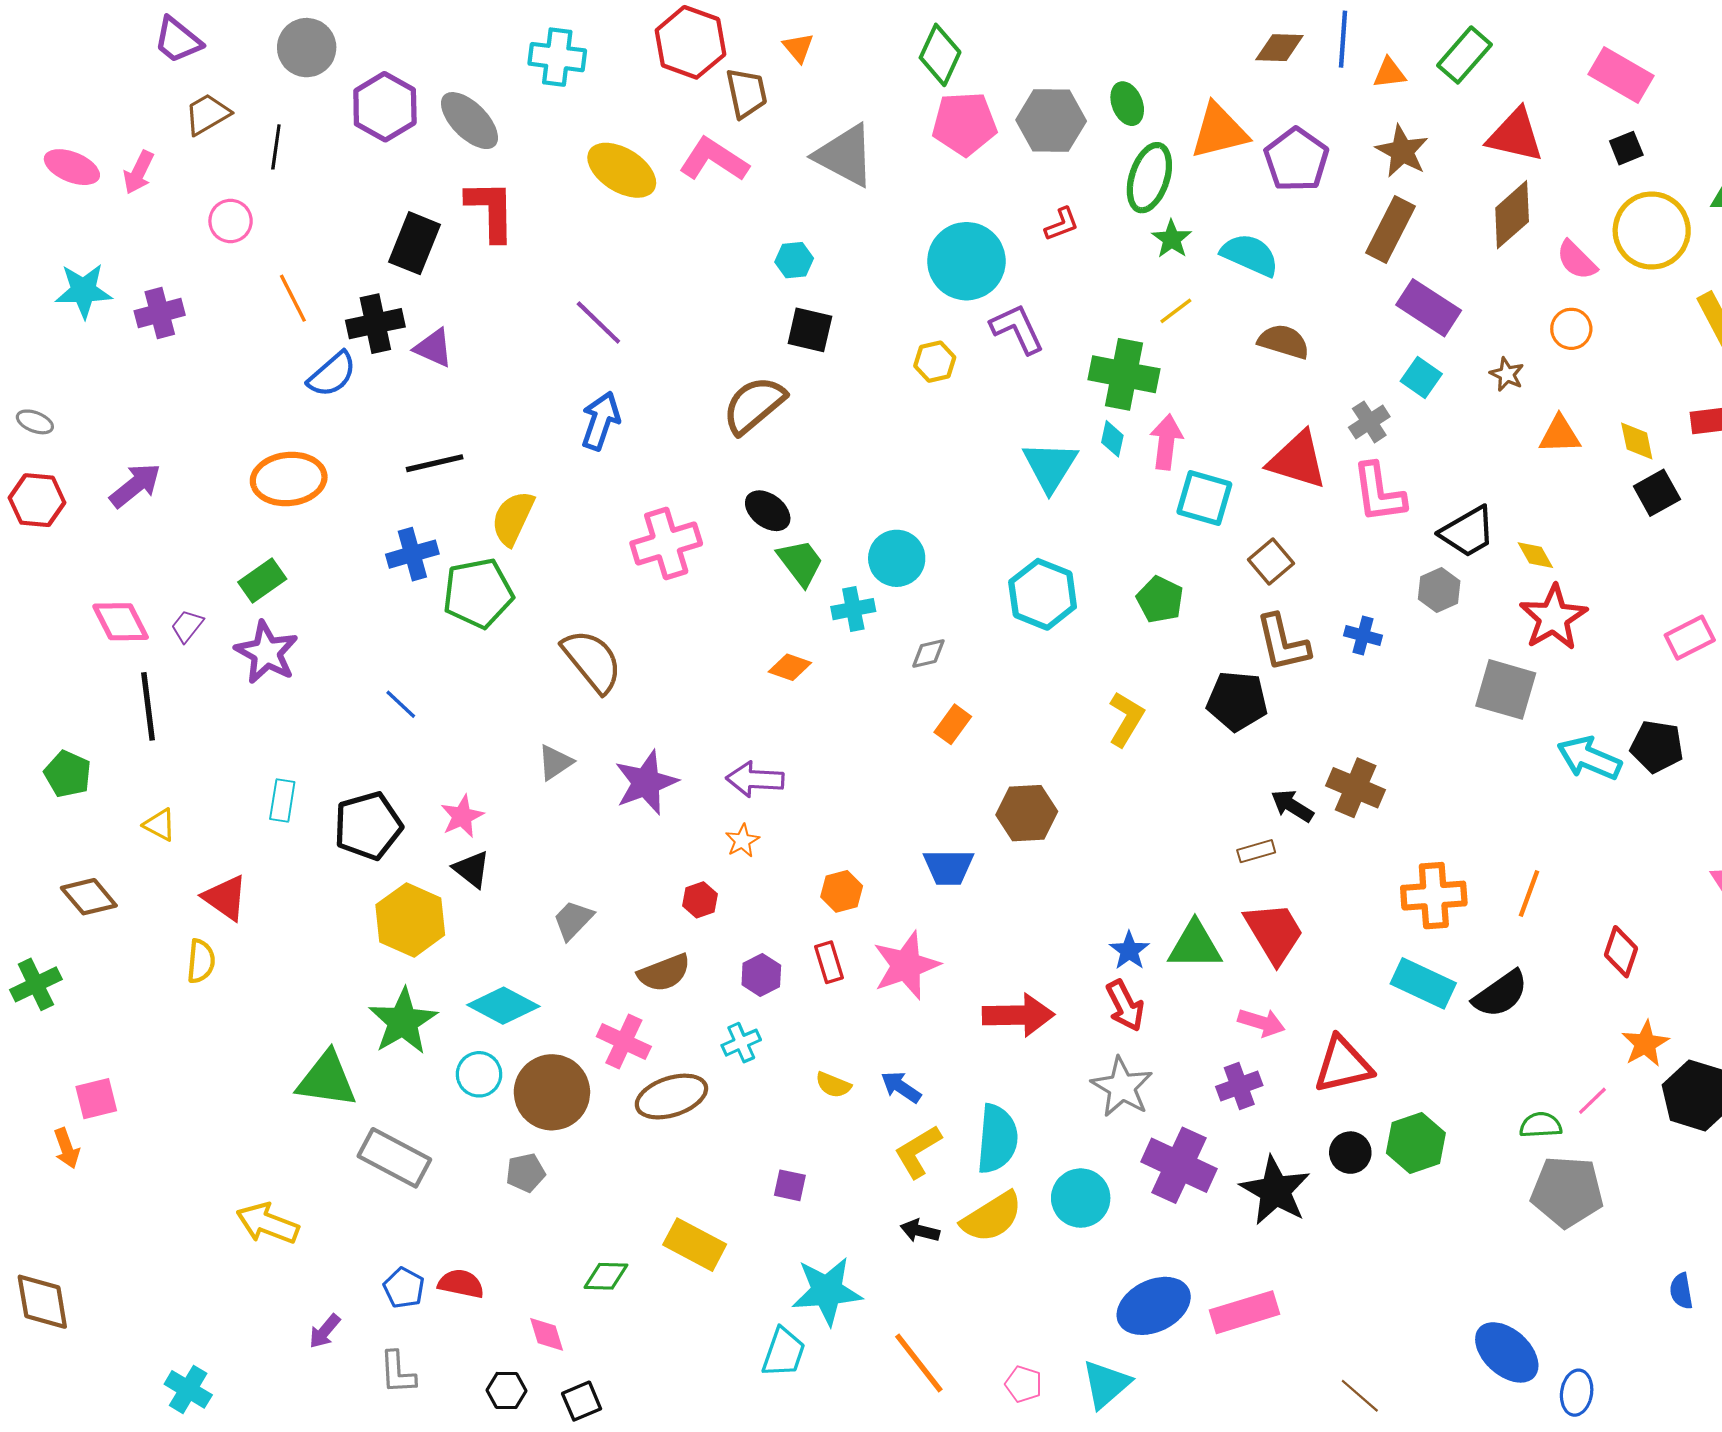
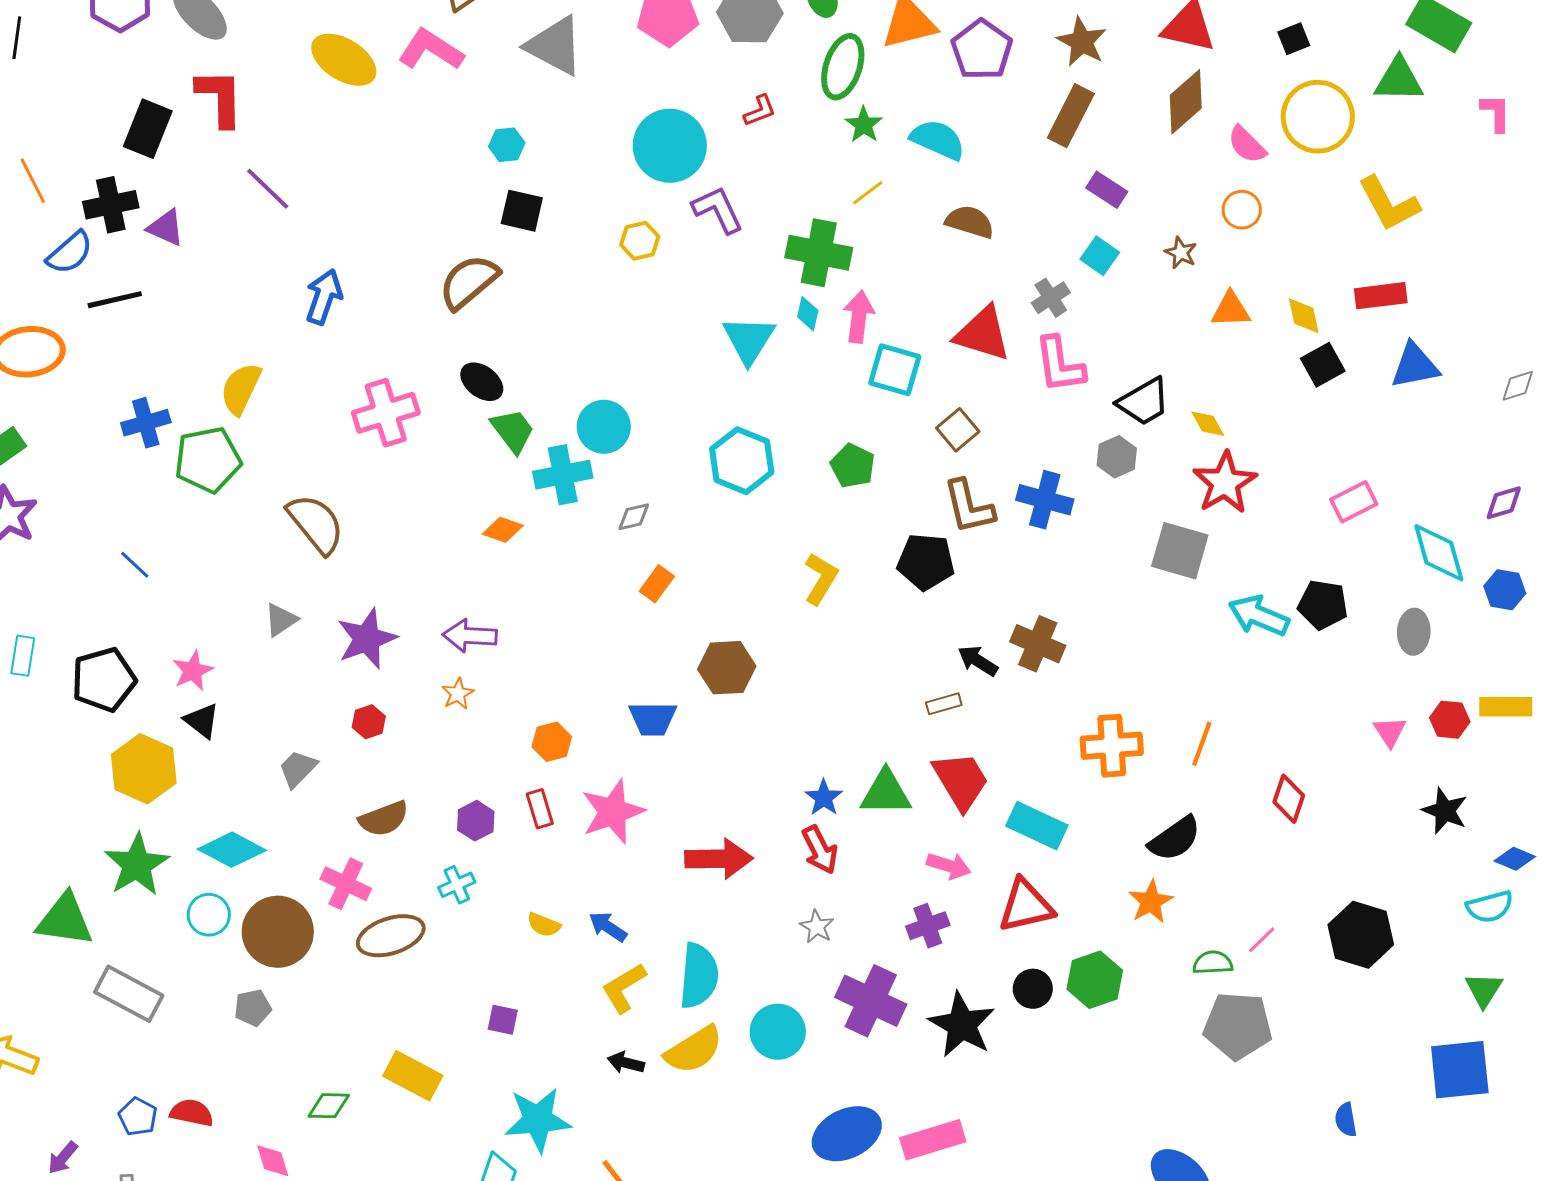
purple rectangle: (1429, 308) -> (1107, 190), size x0.7
purple line: (598, 323) -> (268, 189), moved
black line: (435, 463) -> (115, 300), moved
cyan cross: (853, 609) -> (563, 475), size x1.4
blue cross: (1363, 636) -> (1045, 500), size x1.6
red hexagon: (700, 900) -> (369, 722), moved
cyan rectangle: (1423, 983) -> (1037, 826), moved
orange star: (1645, 1044) -> (1151, 902), moved
gray star: (1122, 1087) -> (817, 927), size x0.6

